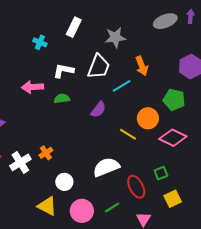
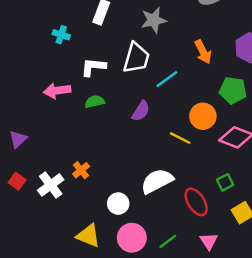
orange arrow: (142, 66) -> (203, 52), moved
white circle: (64, 182) -> (118, 204), moved
green line: (112, 207) -> (168, 241), moved

